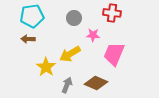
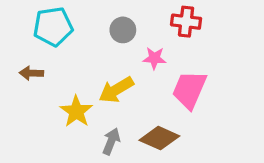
brown arrow: (28, 39) -> (31, 73), moved

